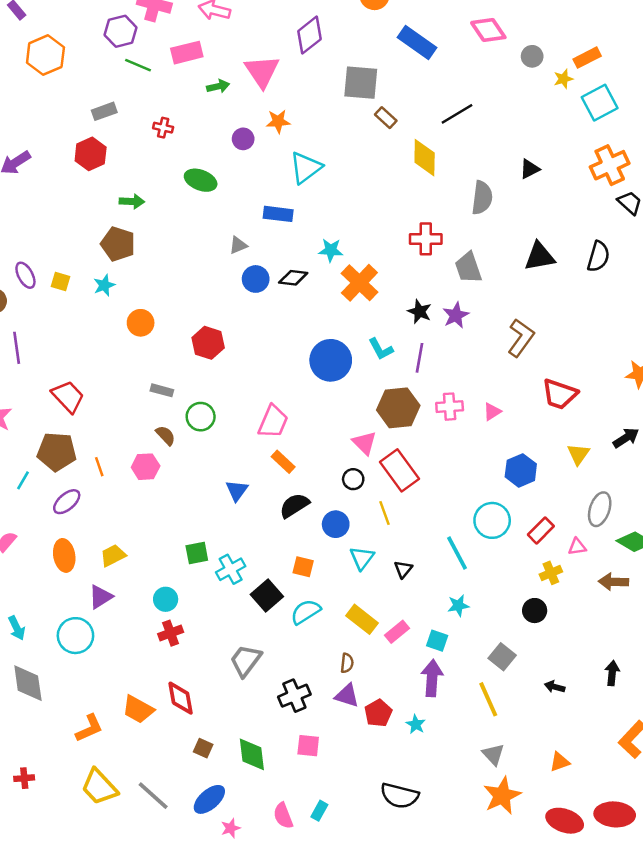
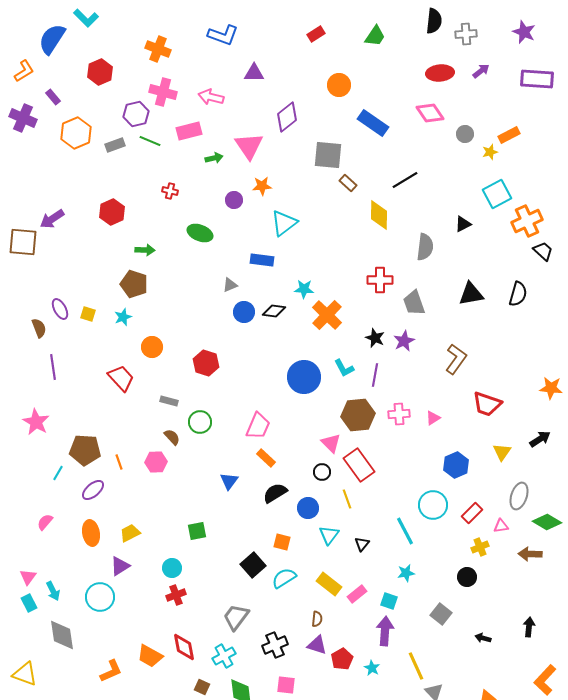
cyan square: (600, 103) -> (497, 194), moved
gray rectangle: (104, 111) -> (115, 145), moved
red trapezoid: (68, 397) -> (121, 378), moved
cyan cross: (231, 569) -> (224, 656), moved
yellow line: (488, 699) -> (416, 666), moved

